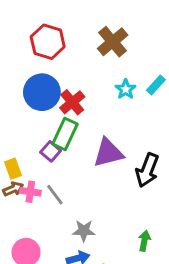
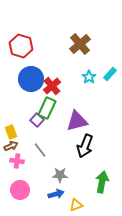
red hexagon: (48, 42) -> (21, 46), moved
black arrow: (147, 170) -> (85, 146), moved
pink cross: (30, 192) -> (17, 161), moved
green arrow: (144, 241) -> (102, 182), size x1.5

